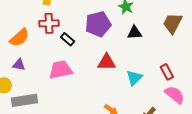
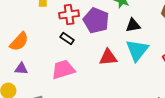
red cross: (49, 23) -> (69, 14), moved
purple pentagon: (98, 24) -> (96, 20), turned -30
cyan triangle: (134, 78) -> (137, 50), moved, size x1.4

